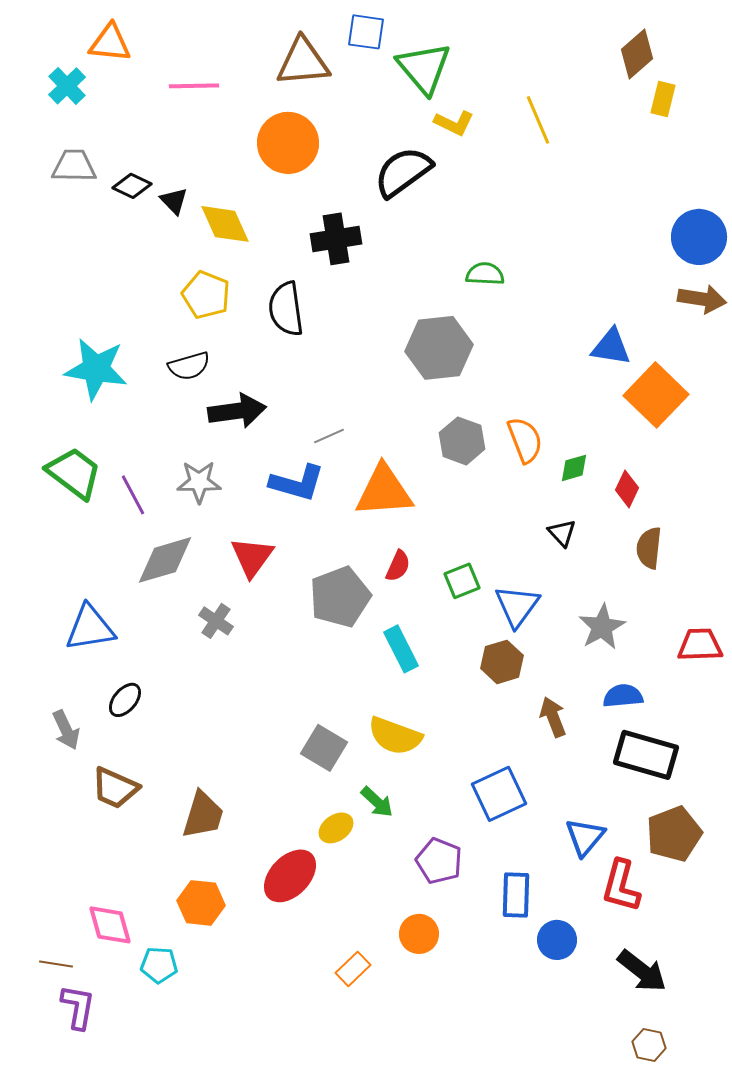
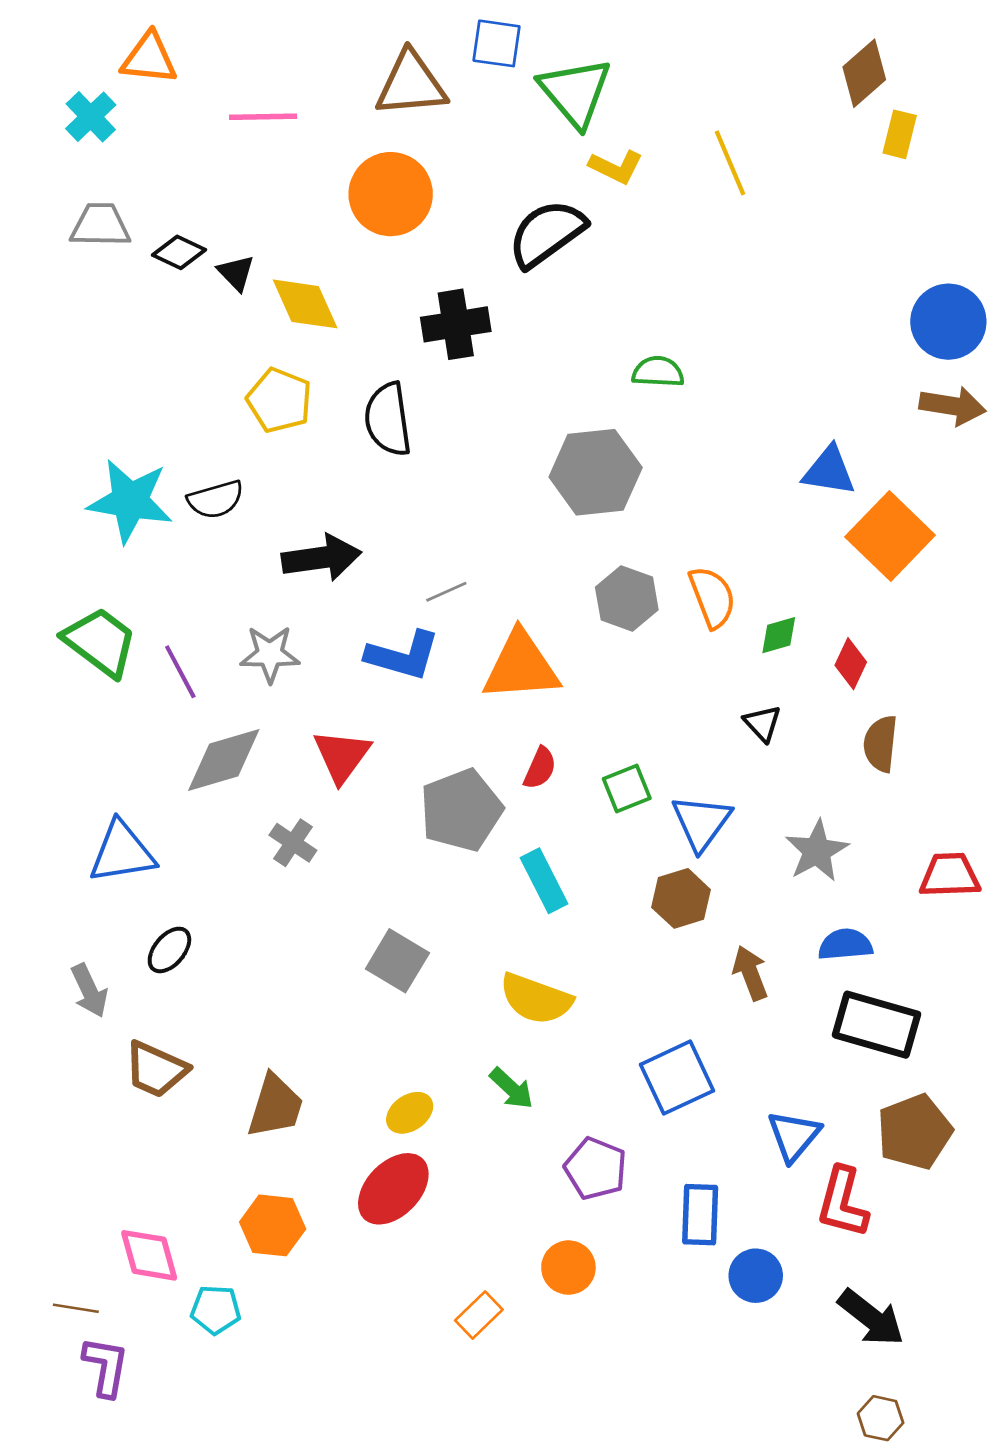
black semicircle: (189, 366) -> (216, 499), moved
gray square: (324, 748) -> (397, 961), moved
yellow ellipse: (336, 828) -> (410, 1113), moved

